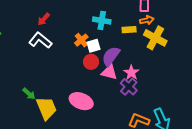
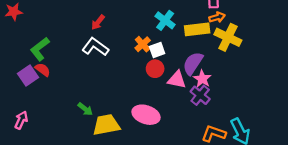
cyan cross: (102, 20) -> (165, 20), turned 30
yellow rectangle: (129, 30) -> (197, 29), size x1.5
purple semicircle: (111, 56) -> (193, 63), moved
yellow trapezoid: (46, 108) -> (106, 125), turned -75

